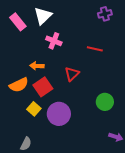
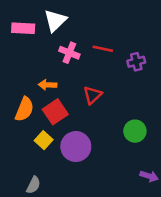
purple cross: (105, 14) -> (136, 62), moved
pink rectangle: (18, 22) -> (23, 28), turned -48
red line: (95, 49) -> (103, 49), moved
orange semicircle: (19, 85) -> (24, 109), turned -42

